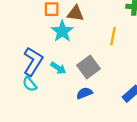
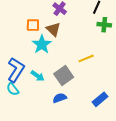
brown triangle: (75, 13) -> (53, 29), turned 35
yellow line: (113, 36) -> (86, 58), moved, turned 56

